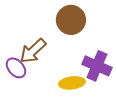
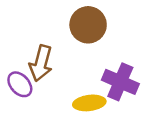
brown arrow: (33, 51) -> (41, 63), turned -32

